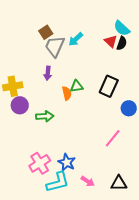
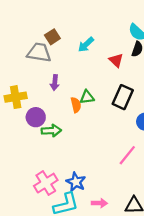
red triangle: (111, 41) -> (116, 60), moved
gray trapezoid: (55, 46) -> (39, 52), moved, turned 75
purple circle: (20, 105) -> (36, 117), moved
pink arrow: (88, 181) -> (99, 203), turned -32

